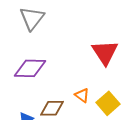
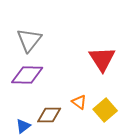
gray triangle: (32, 18) -> (29, 40), moved

